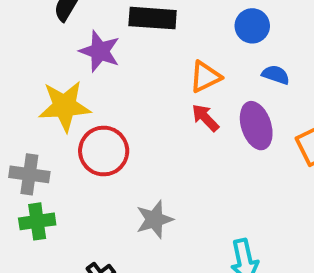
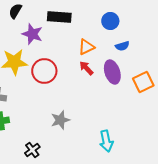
blue semicircle: (276, 75) -> (122, 46), turned 144
red circle: (104, 151) -> (44, 71), moved

